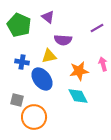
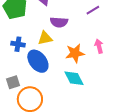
gray square: (17, 100) -> (13, 82), turned -32

